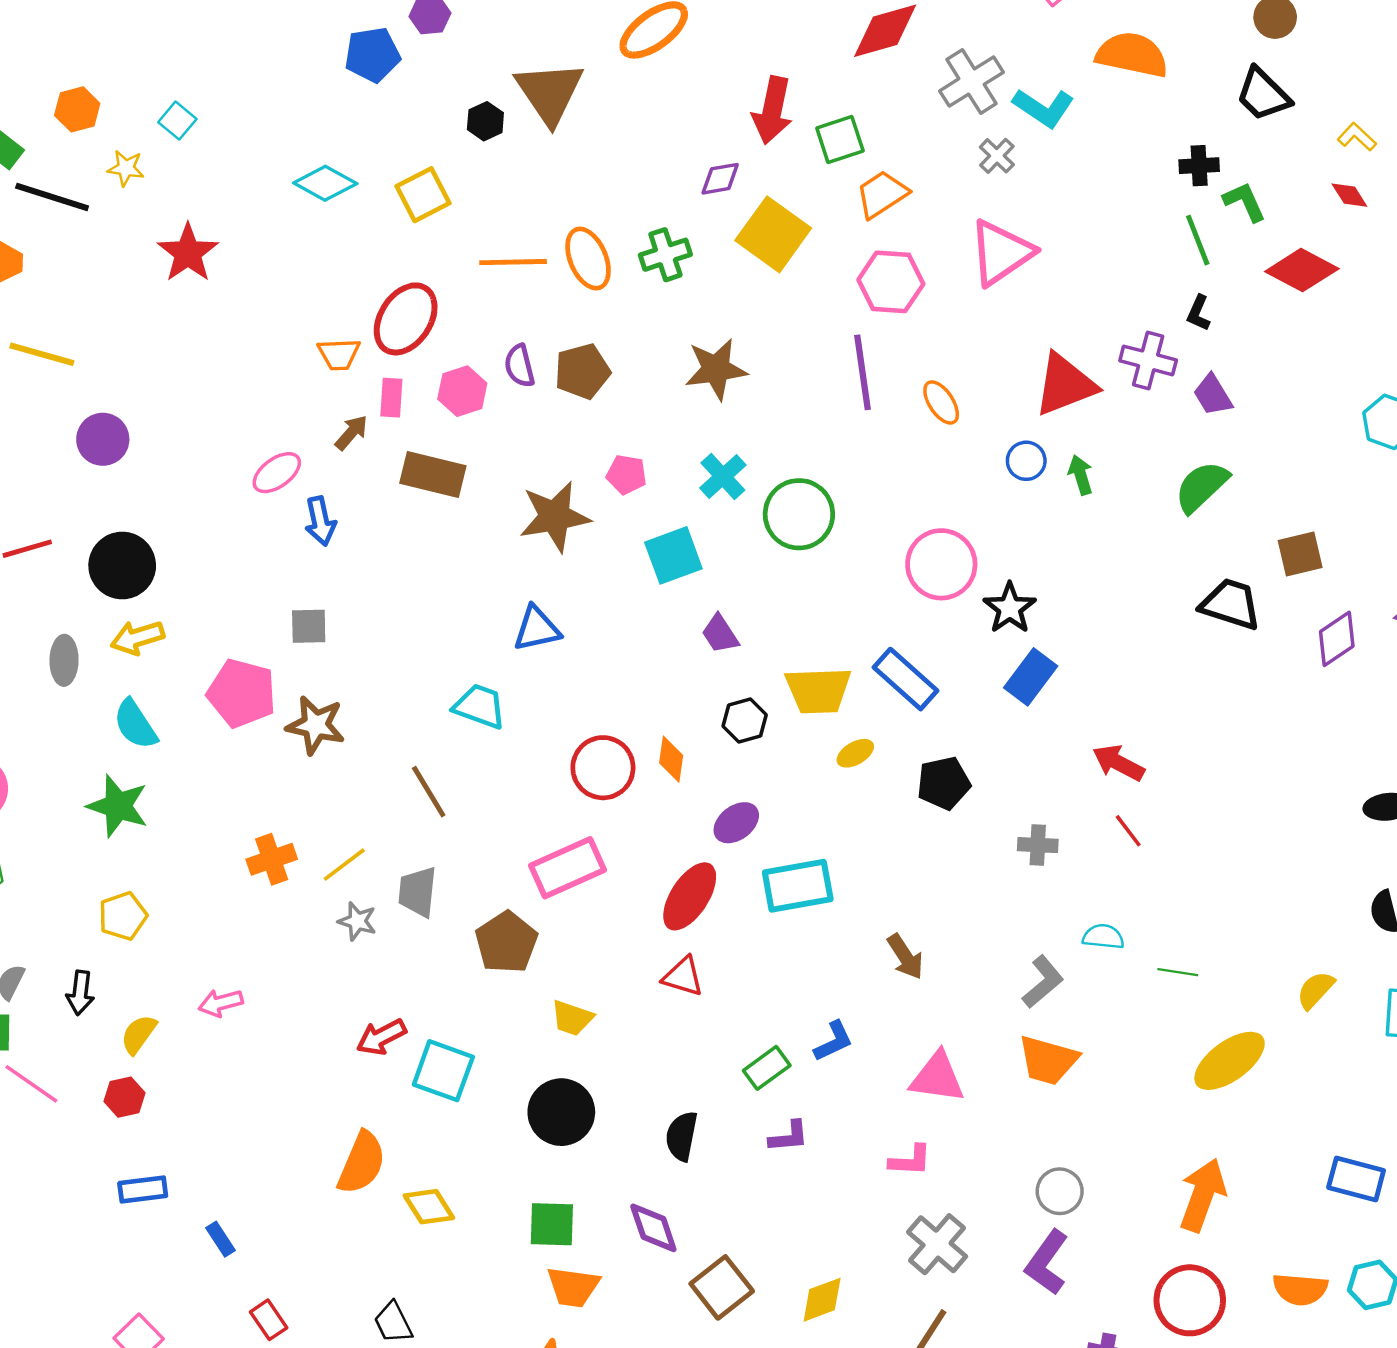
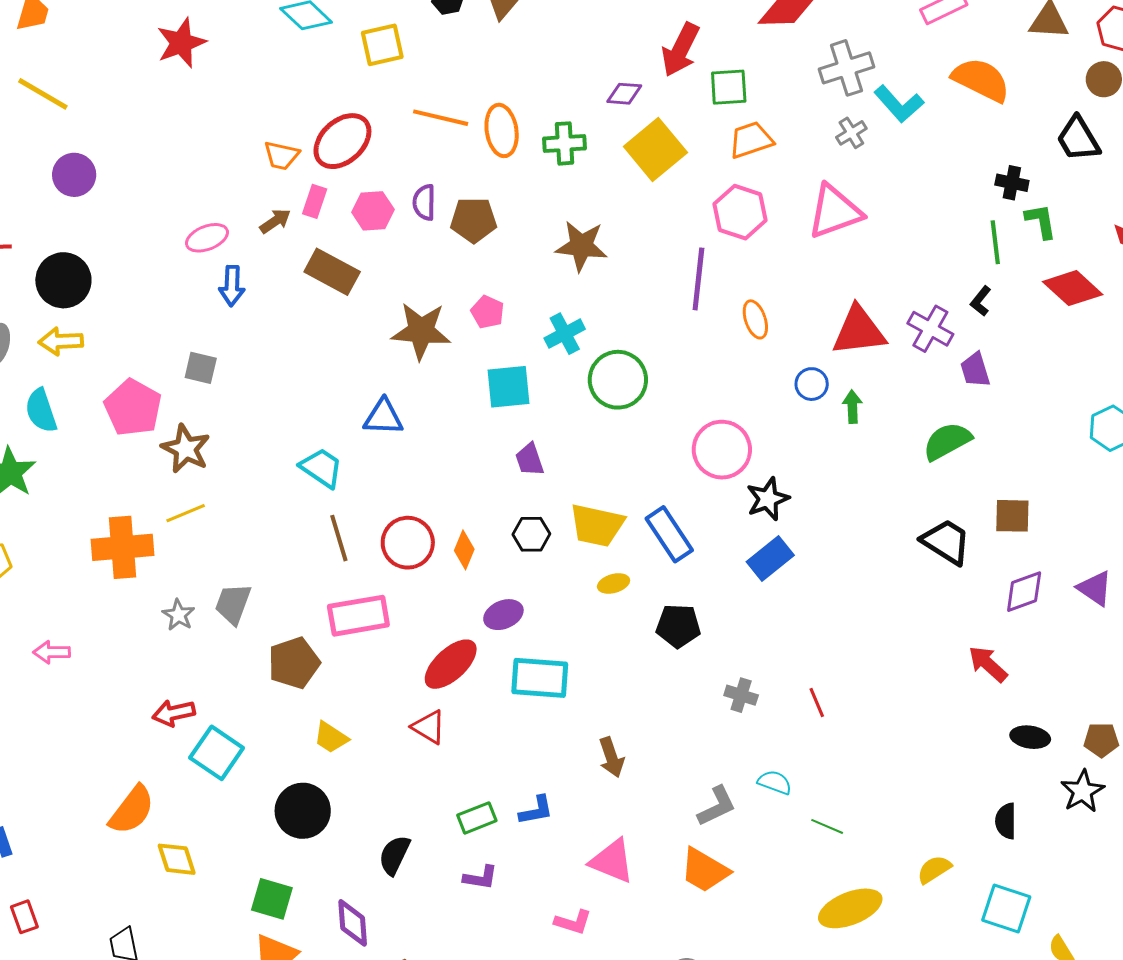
red arrow: (1118, 763) -> (988, 664), moved
brown line: (429, 792) -> (339, 538), moved
orange cross: (272, 859) -> (123, 547), size x1.5
yellow line: (344, 865) -> (186, 513), moved

